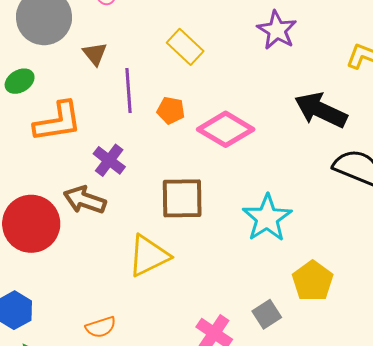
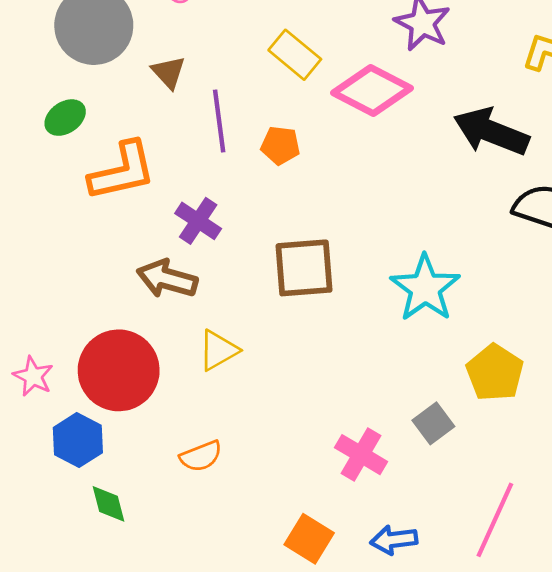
pink diamond: (226, 129) -> (372, 90), moved
red circle: (31, 224) -> (119, 370), moved
yellow triangle: (149, 256) -> (218, 350), moved, size x0.7

